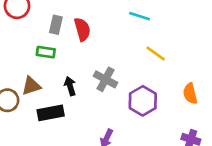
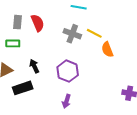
gray cross: (105, 79) -> (72, 34), moved
orange semicircle: (190, 94) -> (107, 50), moved
purple hexagon: (143, 101) -> (68, 71), moved

